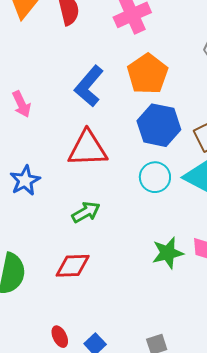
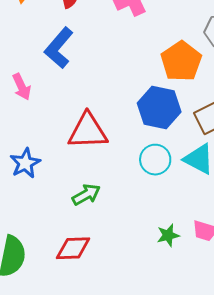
orange pentagon: (148, 74) -> (181, 61), moved
blue L-shape: (89, 86) -> (59, 48), moved
green star: (168, 253) -> (168, 235), size x0.7

